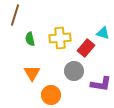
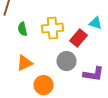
orange triangle: (32, 73) -> (24, 63), turned 36

